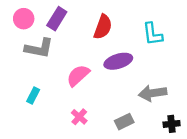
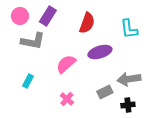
gray rectangle: (124, 122) -> (105, 92), moved
black cross: (172, 124) -> (128, 105), moved

